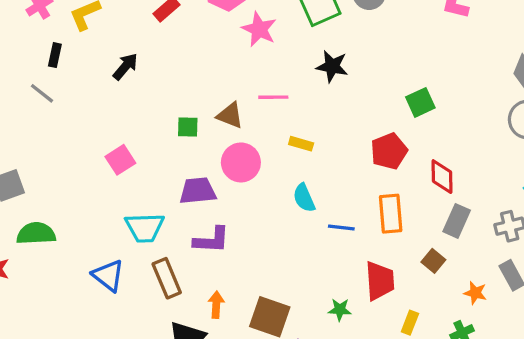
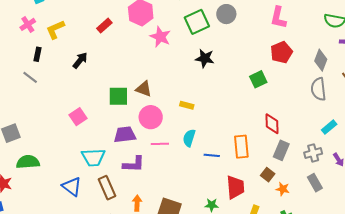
pink line: (273, 97) -> (160, 144), moved
green square: (188, 127) -> (118, 96), size x1.5
red pentagon: (389, 151) -> (281, 52), moved
cyan semicircle: (304, 198) -> (189, 138), turned 42
orange star: (475, 293) -> (283, 189), moved

